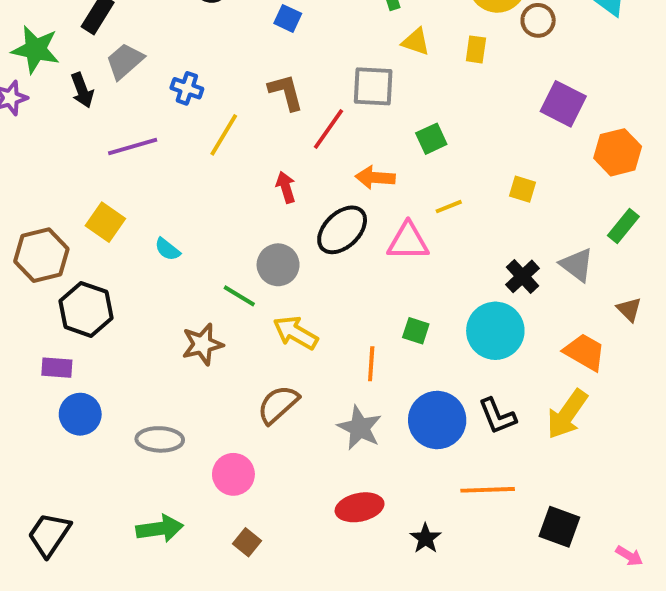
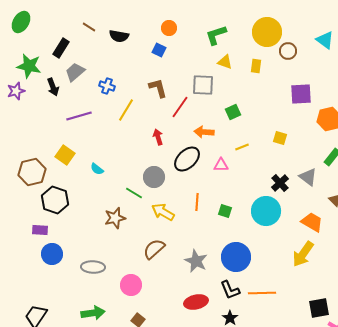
purple square: (563, 104) -> (301, 94), turned -30
pink triangle: (408, 242) -> (221, 165), size x0.7
orange line: (371, 364) -> (197, 202), moved
black L-shape: (497, 416) -> (230, 290), moved
black square: (559, 527) -> (319, 308), moved, turned -30

